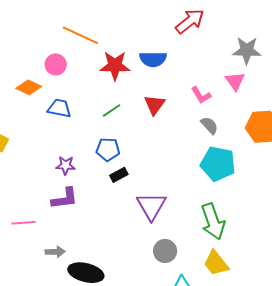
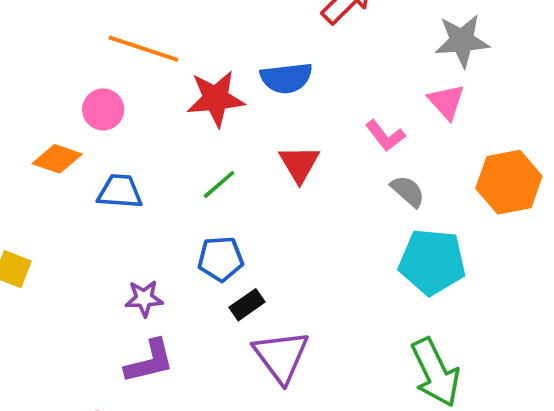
purple triangle: (151, 206) -> (281, 356), moved

